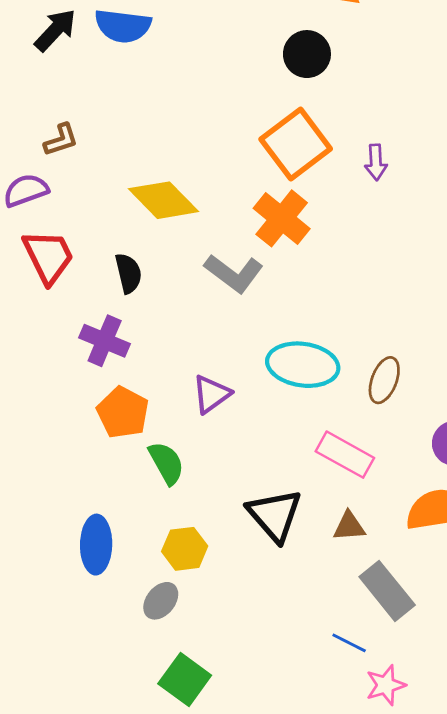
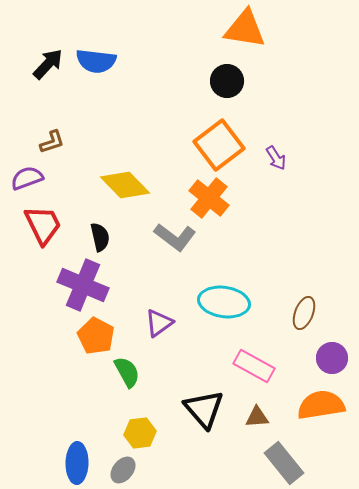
purple arrow: (376, 162) -> (276, 158), turned -30
purple cross: (105, 341) -> (83, 285), size x1.4
brown ellipse: (384, 380) -> (304, 313), moved
blue ellipse: (96, 545) -> (77, 463), moved

